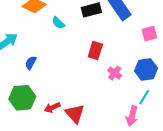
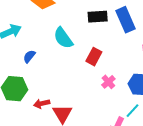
cyan semicircle: (58, 23) -> (63, 38), moved, size x1.6

